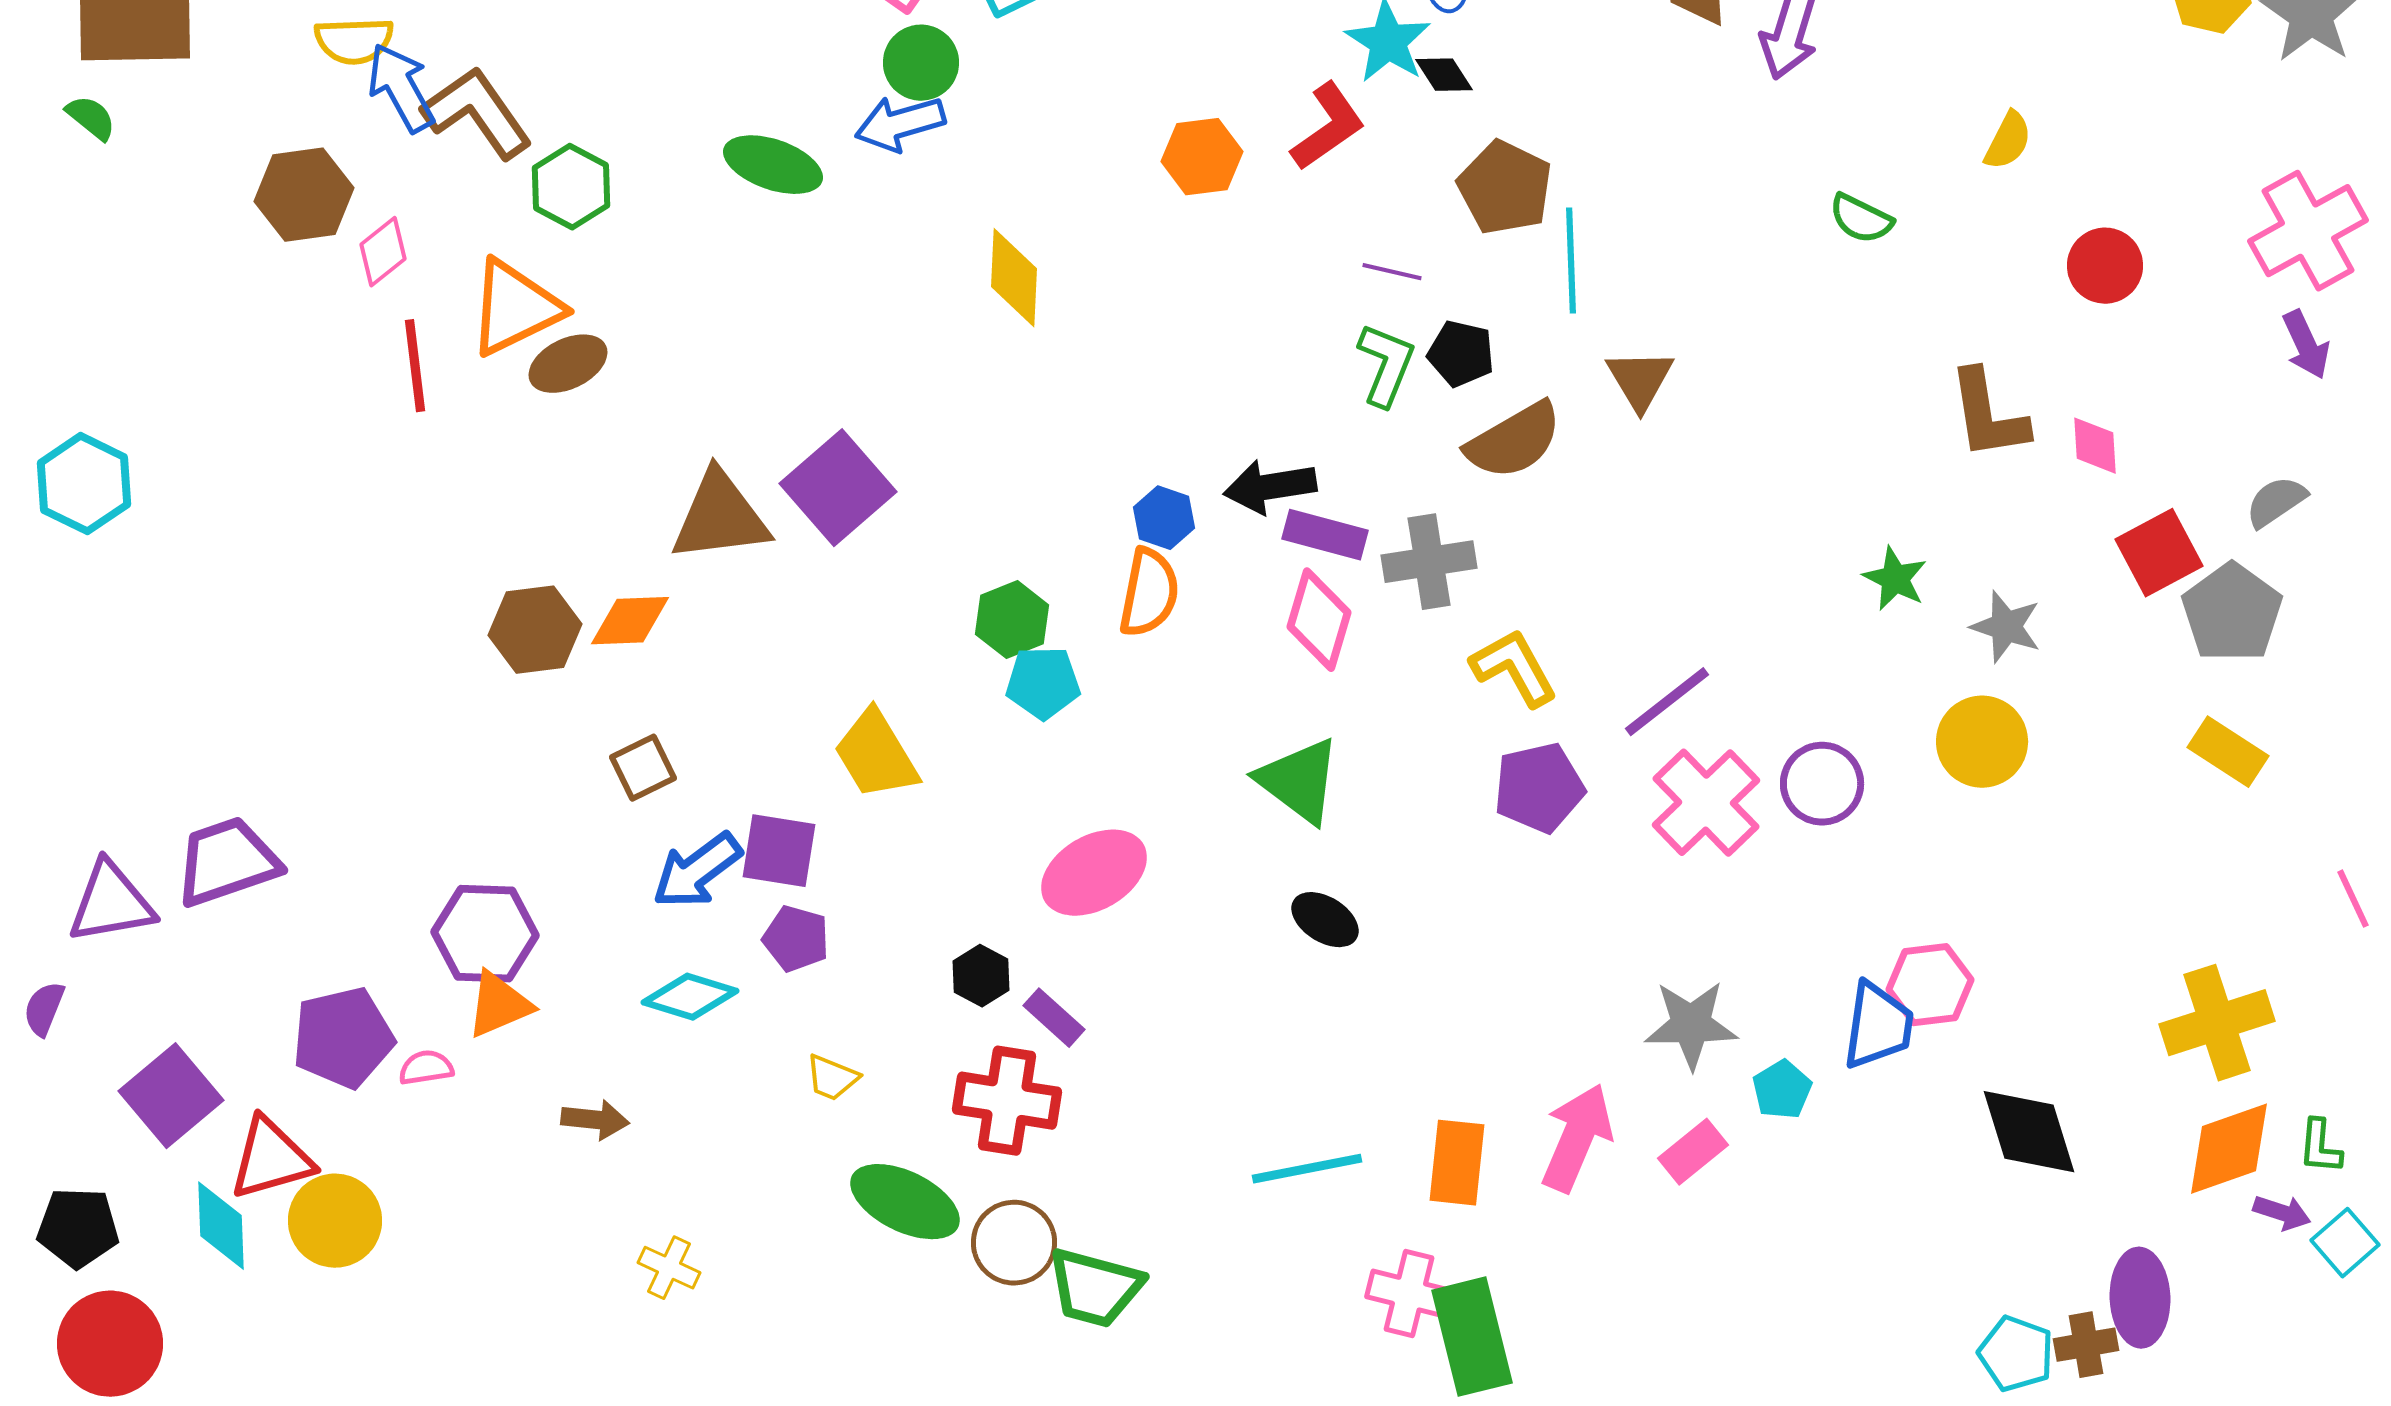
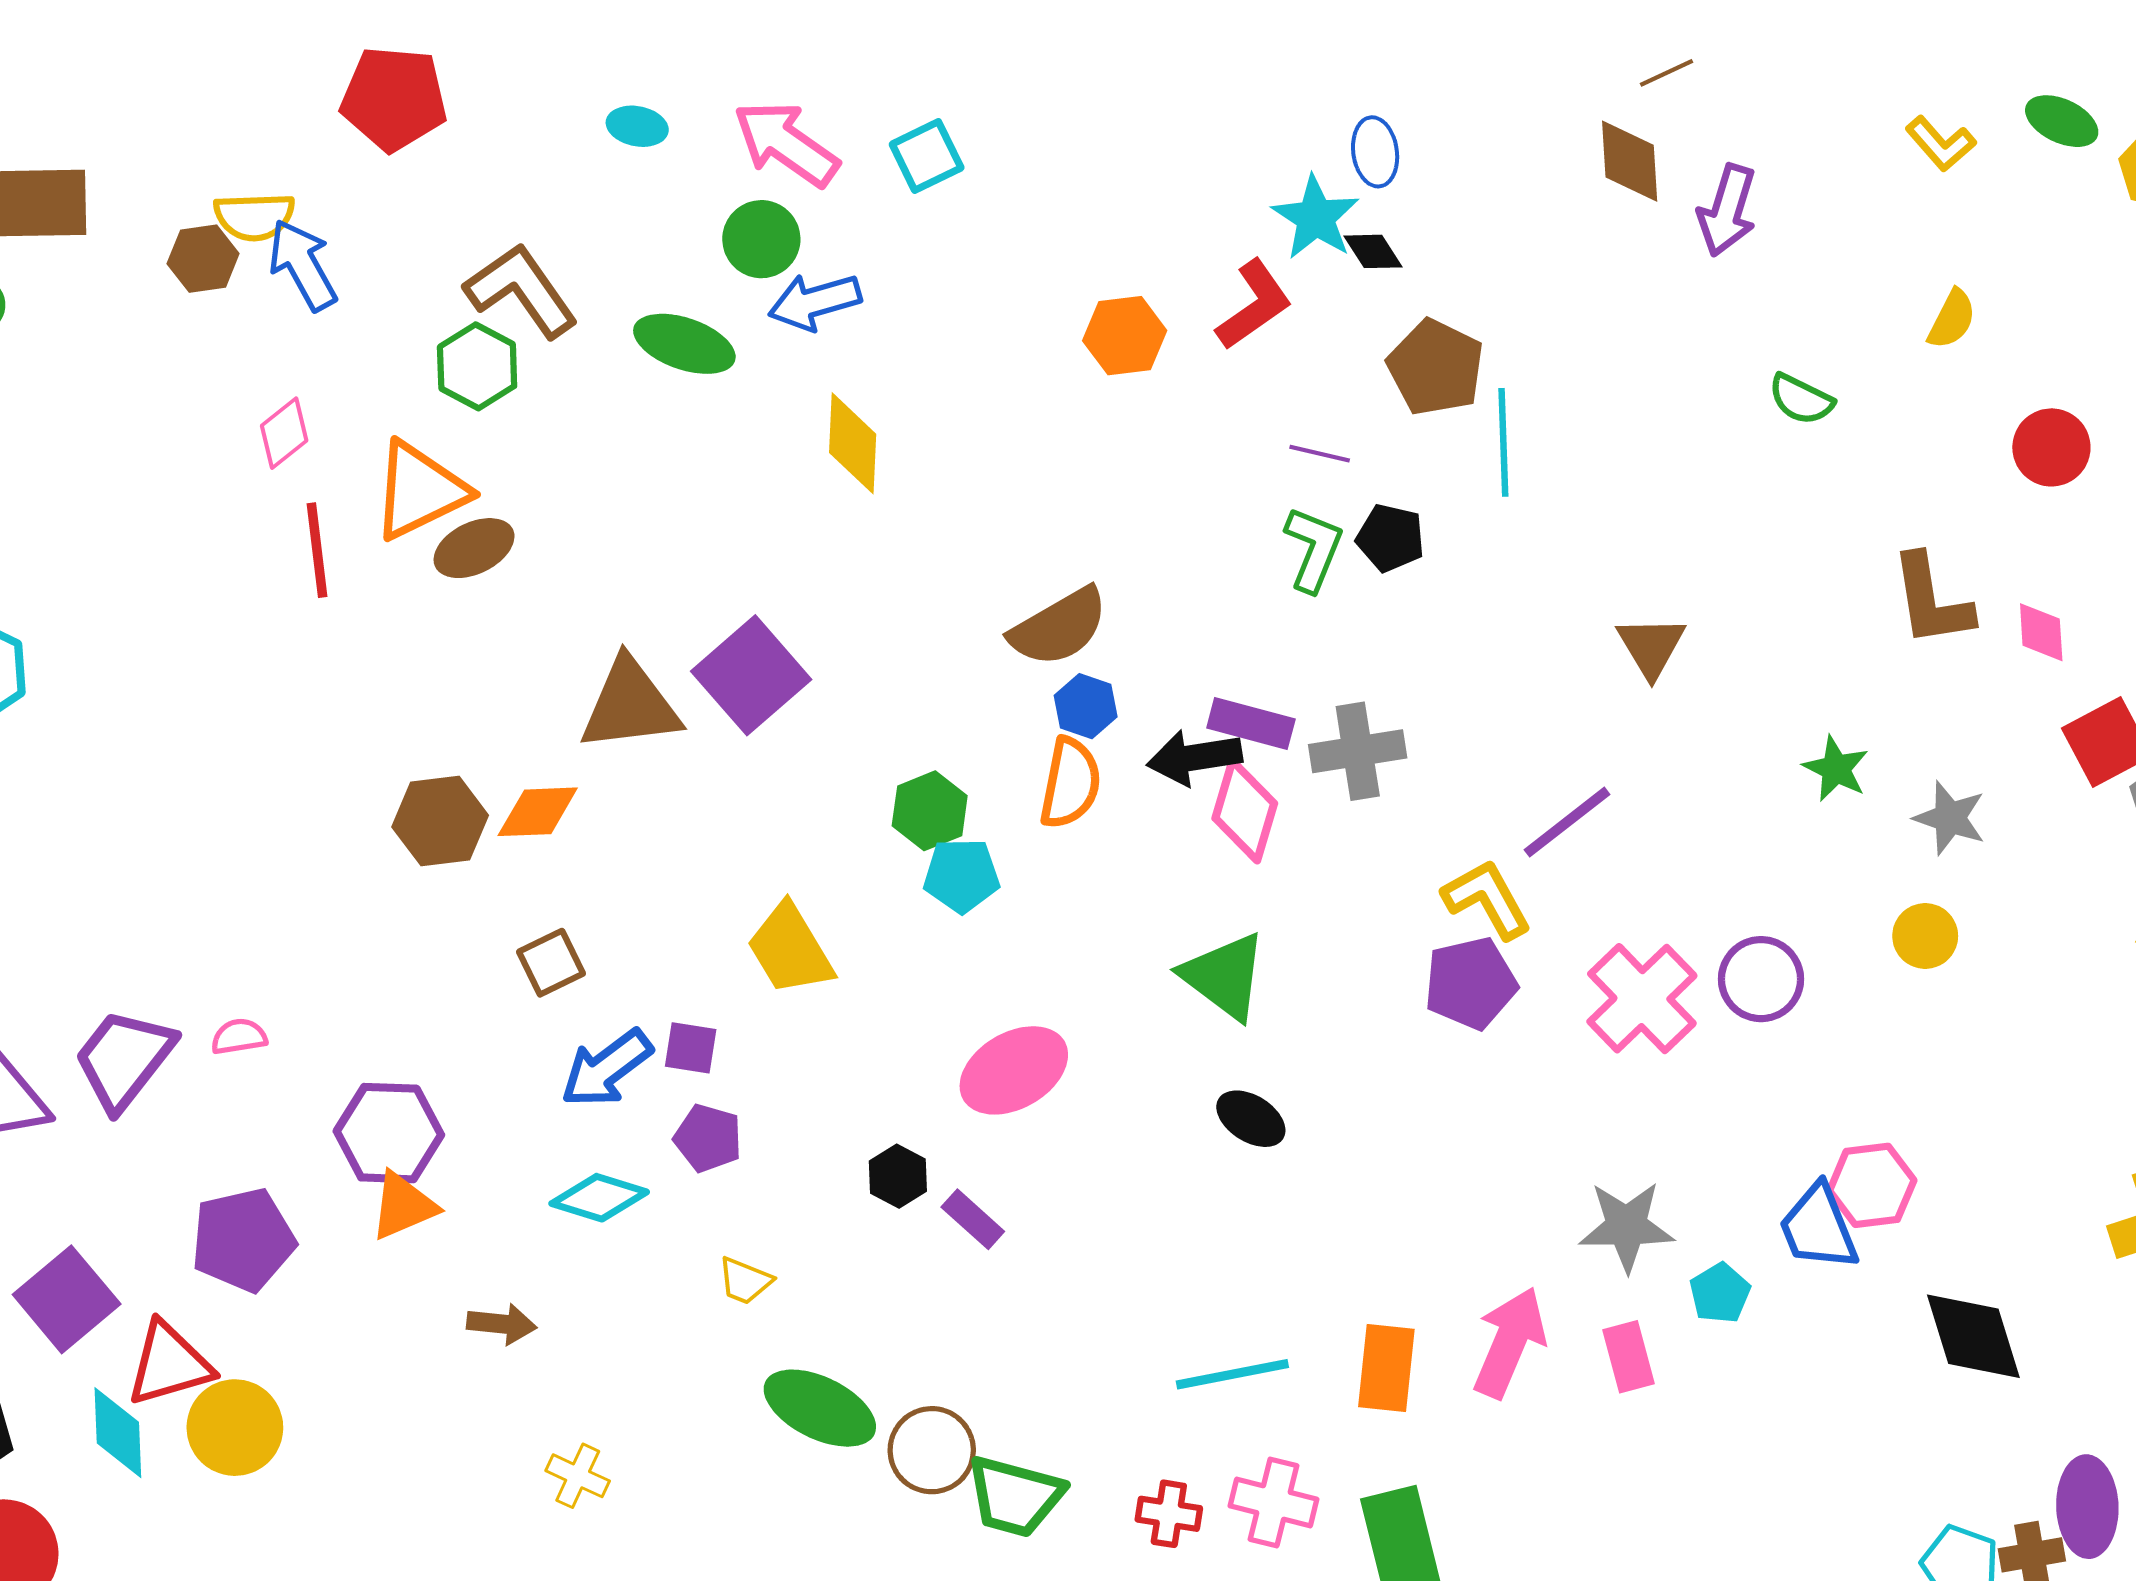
green circle: (921, 63) -> (761, 239), moved
brown L-shape: (477, 113) -> (521, 290), moved
brown hexagon: (304, 195) -> (203, 259), moved, size x0.7
yellow diamond: (1014, 278) -> (853, 443), moved
brown triangle: (1640, 380) -> (1651, 647), moved
brown semicircle: (1514, 441) -> (1059, 627), moved
black arrow: (1270, 487) -> (1194, 757), moved
yellow L-shape: (1514, 668) -> (1487, 899), moved
purple line: (1667, 702) -> (1567, 822), moved
yellow circle: (1982, 742) -> (1925, 936), size x0.7
purple square: (779, 851) -> (691, 1048), size x0.7
purple trapezoid: (227, 862) -> (124, 1059), turned -33
blue trapezoid: (1878, 1026) -> (1818, 1227), turned 150
pink semicircle: (426, 1068) -> (239, 1037), moved
red cross: (1007, 1101) -> (1169, 1514), moved, size x0.6
pink rectangle: (1693, 1152) -> (1629, 1357), turned -66
pink cross: (1409, 1294) -> (1273, 1503), moved

